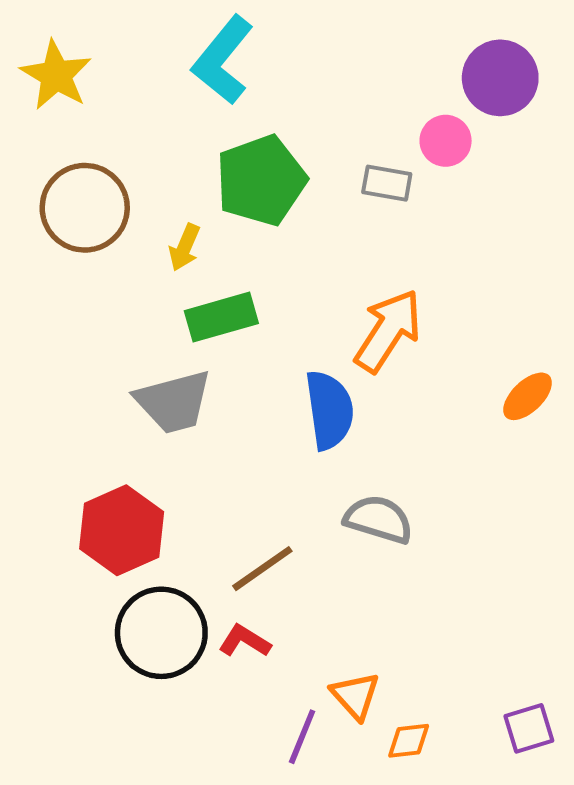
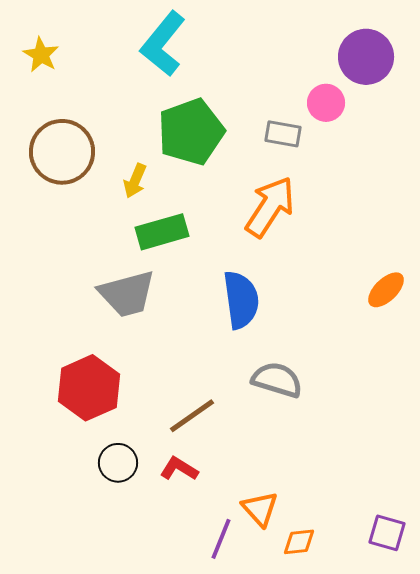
yellow star: (56, 75) -> (41, 55), size x0.7
orange arrow: (388, 331) -> (270, 207), moved
black circle: (161, 633) -> (118, 463), size x0.6
purple square: (529, 728) -> (387, 533), turned 33

